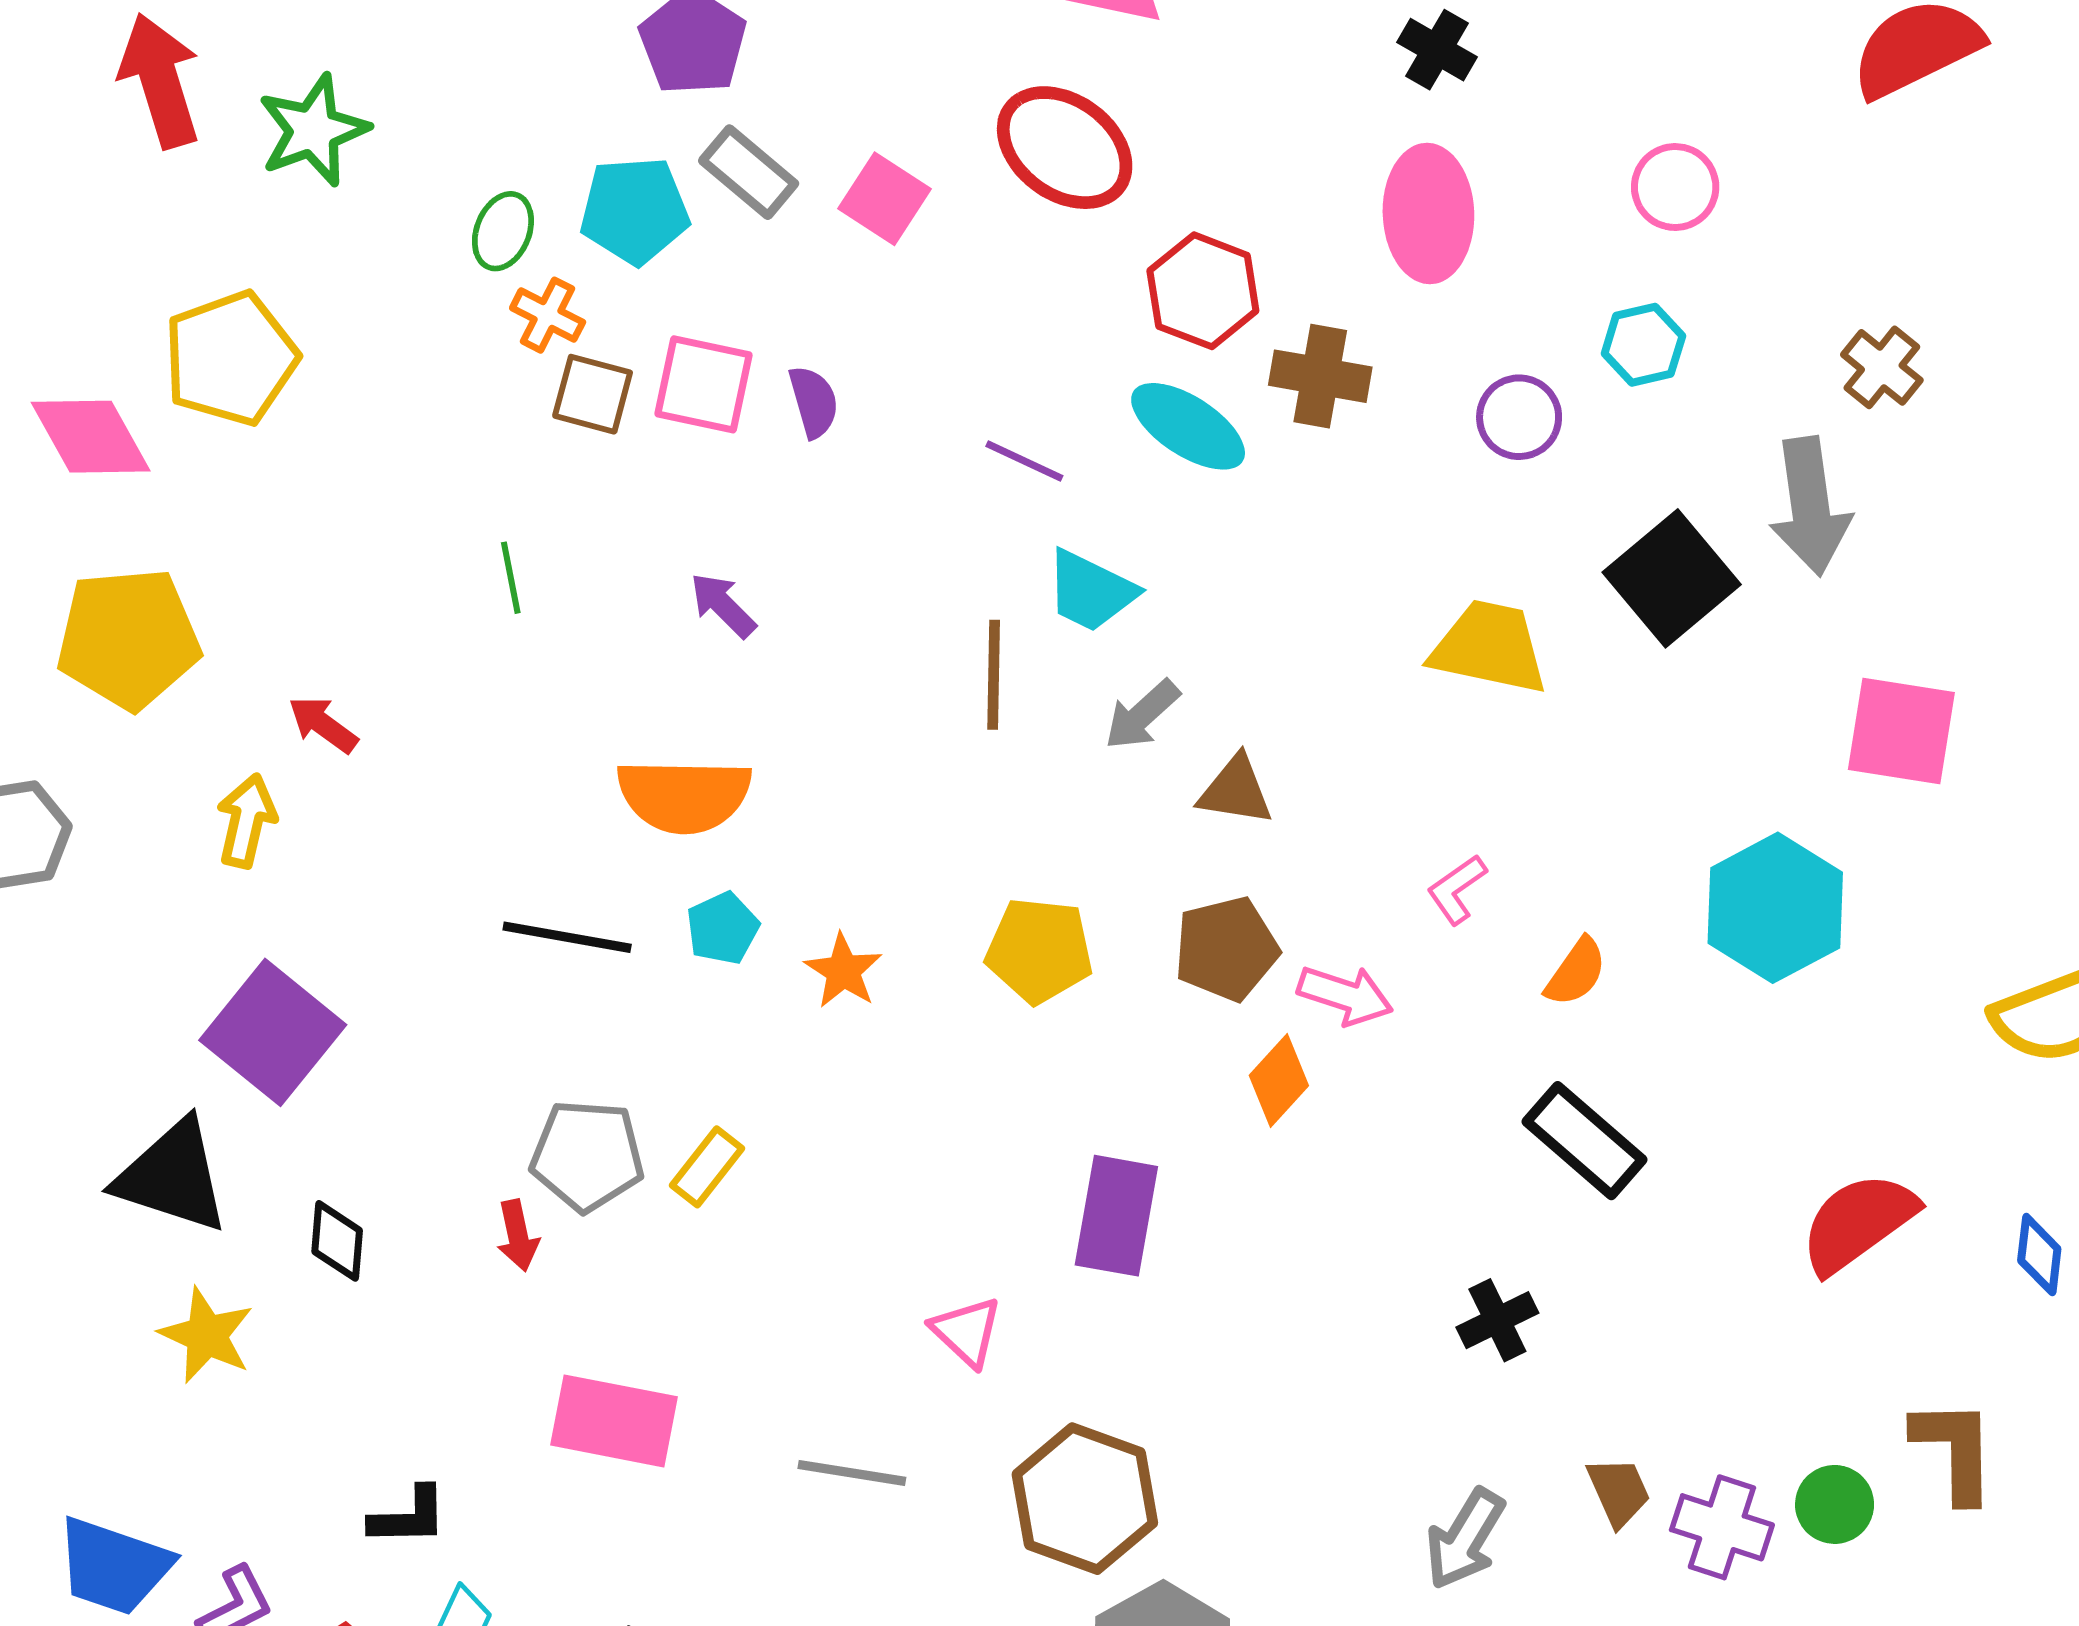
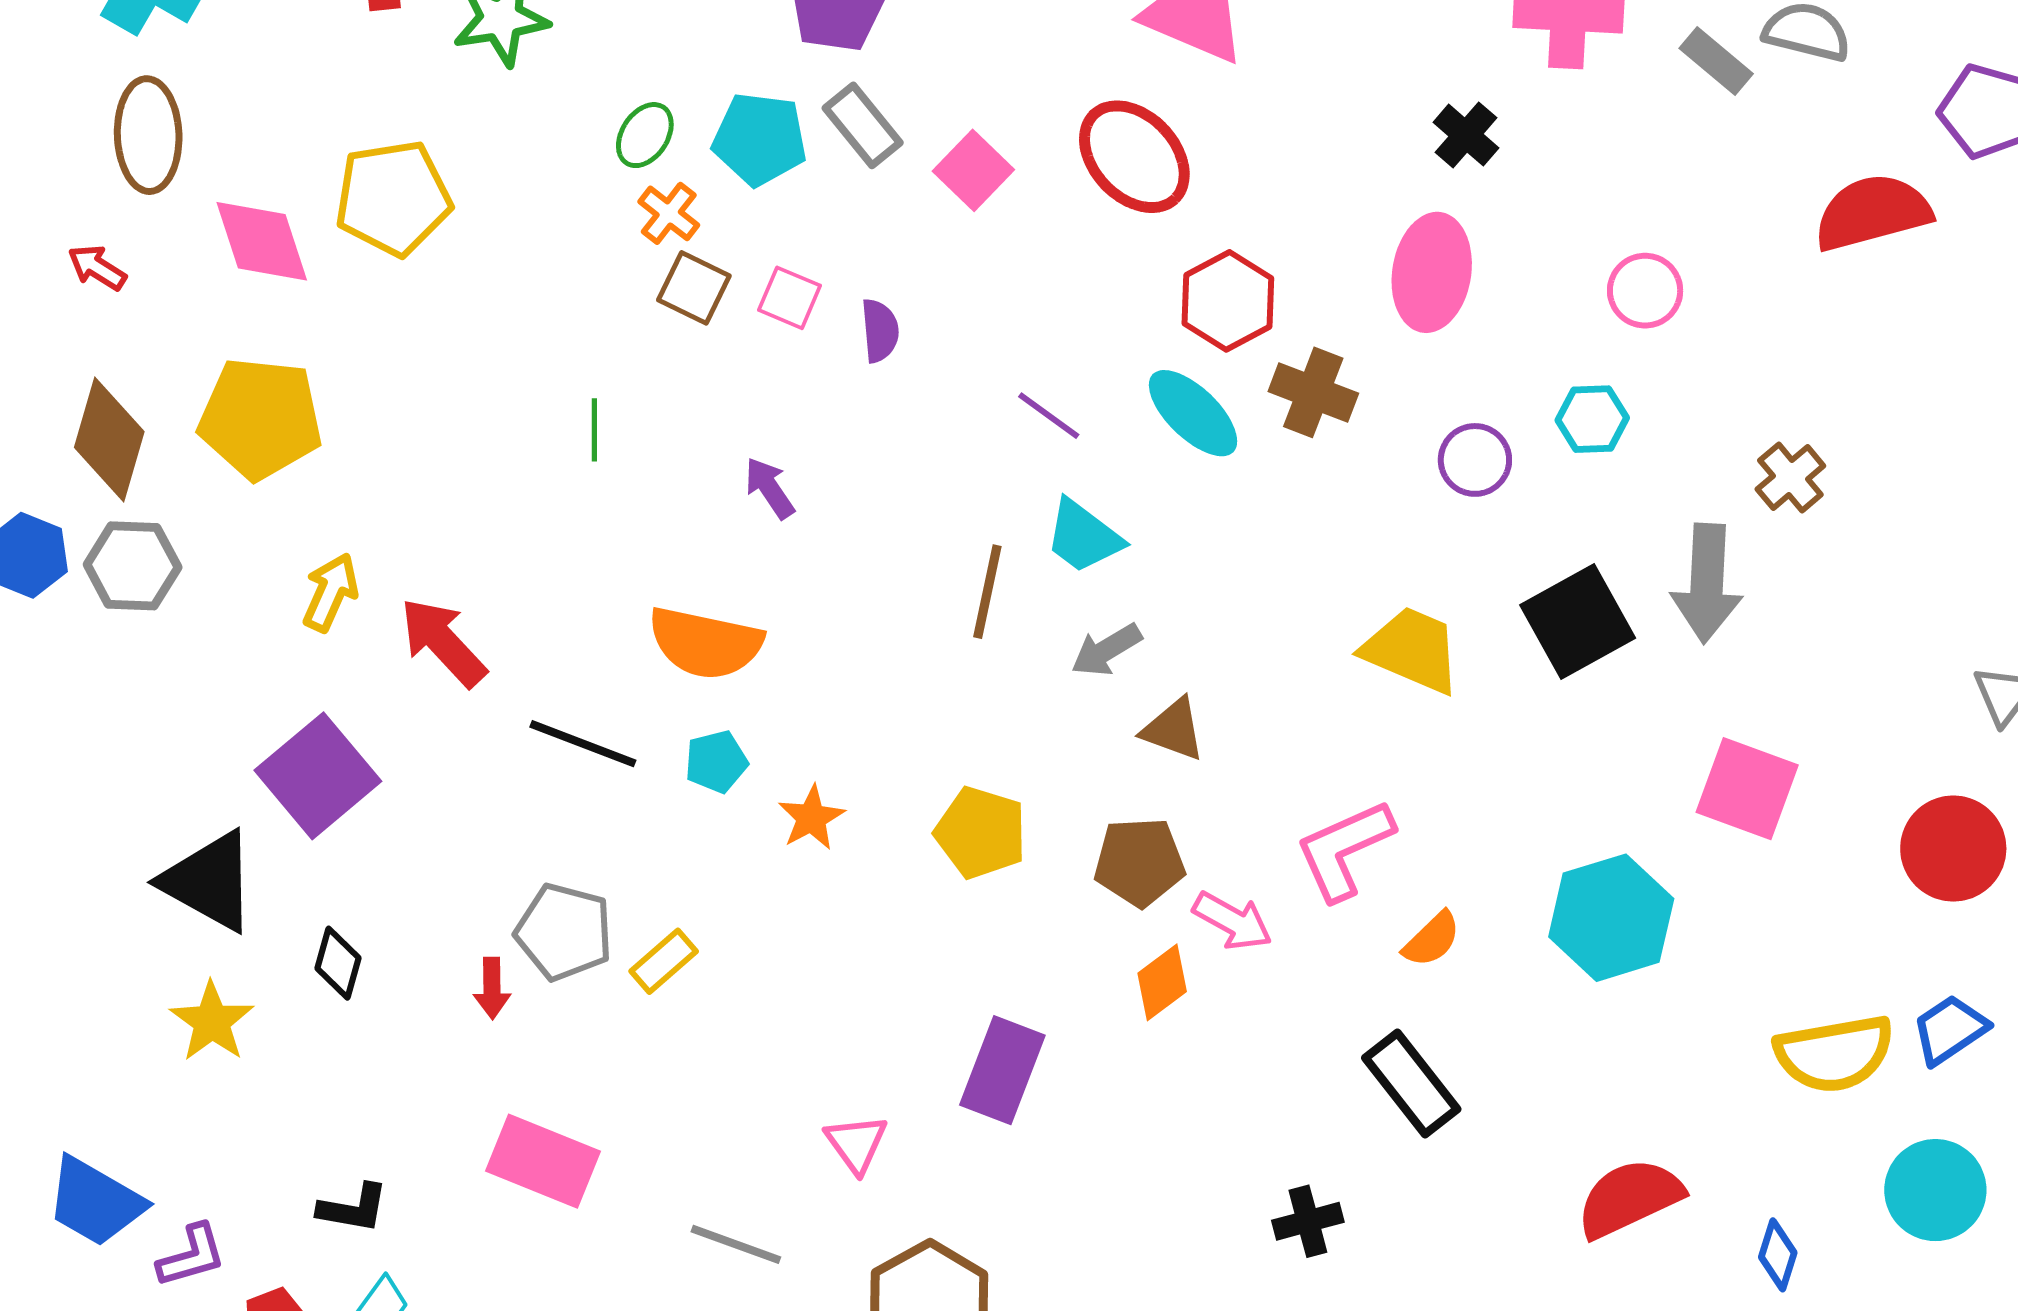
pink square: (704, 384) -> (789, 298), size x0.7
red arrow: (323, 725) -> (443, 642), moved, size x1.6
pink L-shape: (1457, 889) -> (1344, 850), size x1.8

